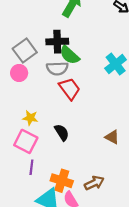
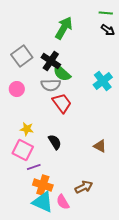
black cross: (57, 42) -> (51, 61), turned 36
gray square: (25, 51) -> (22, 56), moved
purple line: (31, 167) -> (34, 167), moved, turned 64
orange cross: (62, 181) -> (43, 185), moved

